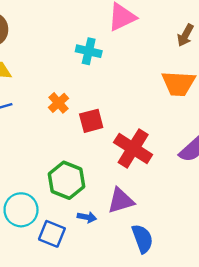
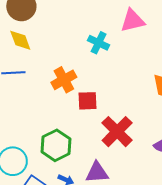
orange cross: (59, 103) -> (64, 80), size x1.4

